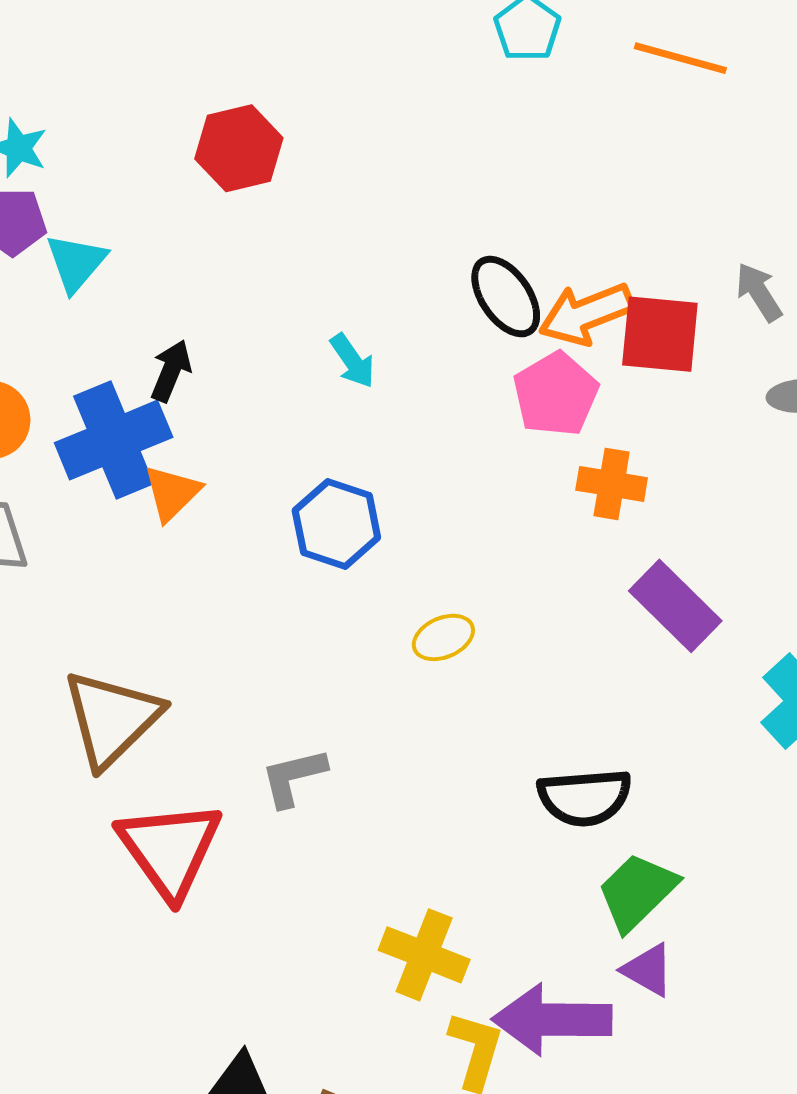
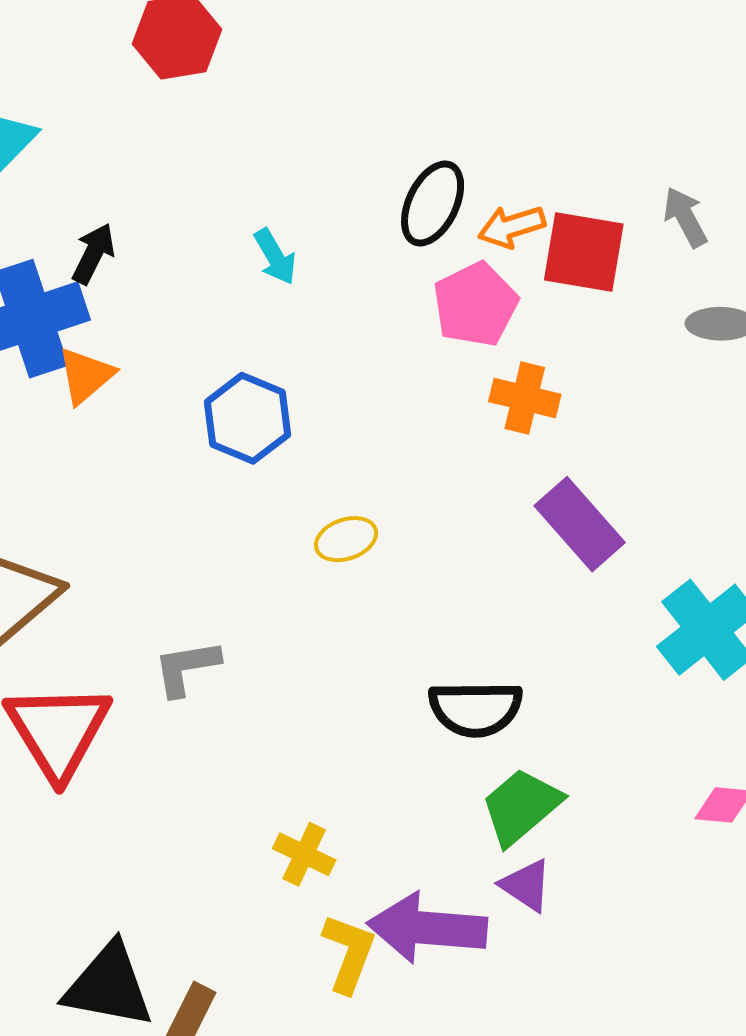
black ellipse: (506, 297) -> (433, 203), turned 56
orange arrow: (586, 314) -> (512, 226), size x0.7
yellow cross: (424, 955) -> (304, 854), size x0.7

